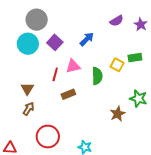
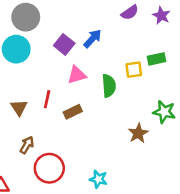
purple square: (55, 42) -> (64, 44), moved
yellow square: (117, 65) -> (134, 70), turned -32
red line: (55, 74) -> (47, 99), moved
brown arrow: (29, 109) -> (27, 145), moved

